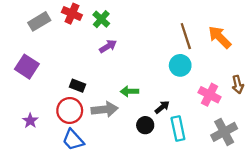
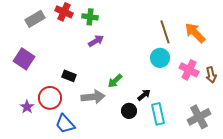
green cross: (101, 19) -> (90, 17), turned -35
green arrow: (129, 91) -> (115, 81), turned -42
pink cross: (209, 95) -> (189, 70), moved
red circle: (70, 110) -> (50, 98), moved

